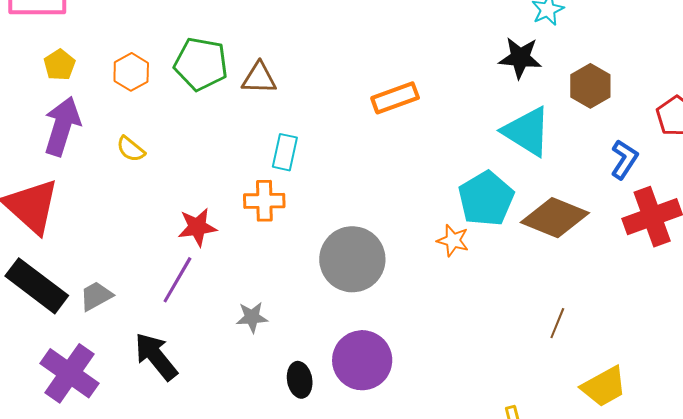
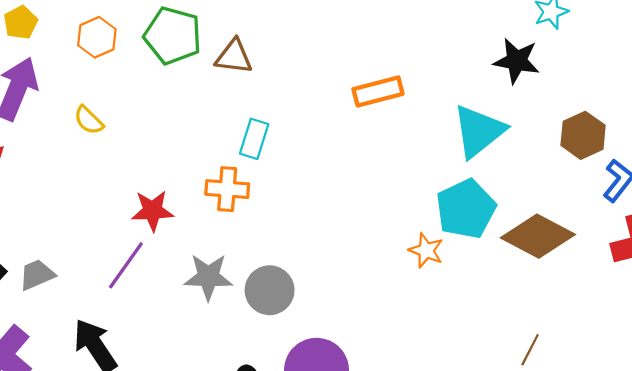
brown hexagon: (590, 86) -> (583, 135), moved
cyan triangle: (527, 131) -> (479, 131), moved, turned 44
gray circle: (352, 259) -> (270, 290), moved, size x0.7
gray star: (252, 317) -> (208, 277), moved, size x1.4

